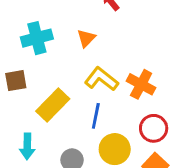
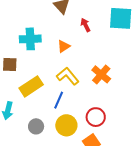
orange cross: (141, 84) -> (101, 74), moved

